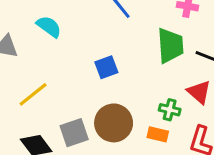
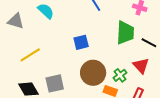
green cross: (170, 110) -> (120, 75), turned 32
brown circle: (114, 123) -> (93, 73), moved

